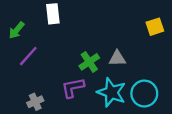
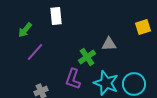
gray triangle: (117, 58) -> (109, 44), moved
purple L-shape: (73, 88) -> (73, 79), turned -60

